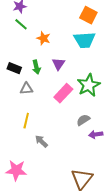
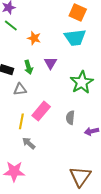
pink rectangle: (63, 93) -> (41, 111), moved
gray semicircle: (83, 120) -> (70, 118), moved, turned -48
gray arrow: (41, 141) -> (29, 143), moved

